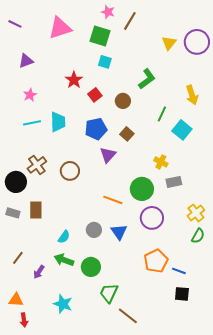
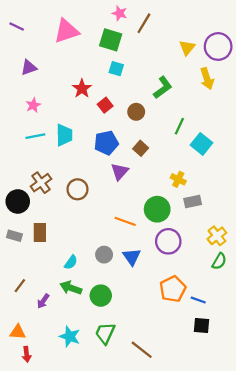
yellow arrow: (192, 95) -> (207, 79), moved
green trapezoid: (109, 293) -> (105, 333), moved

